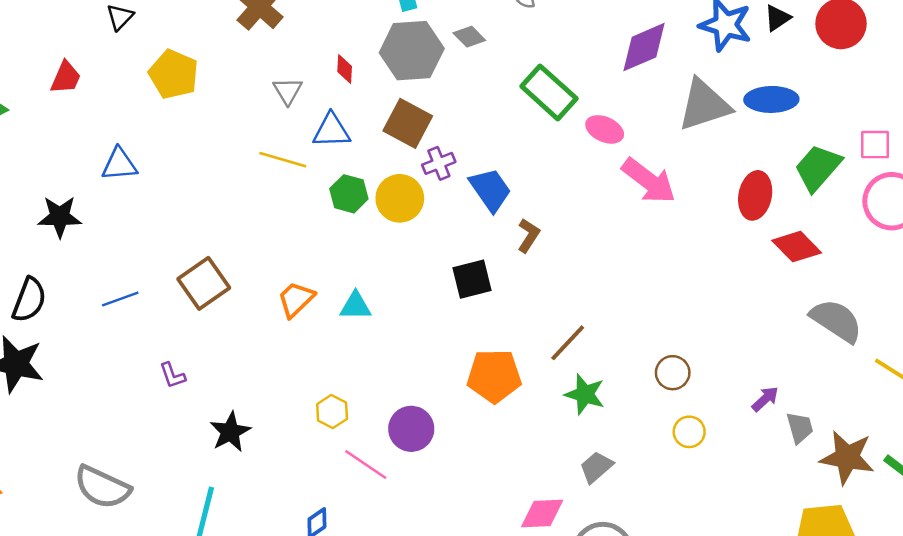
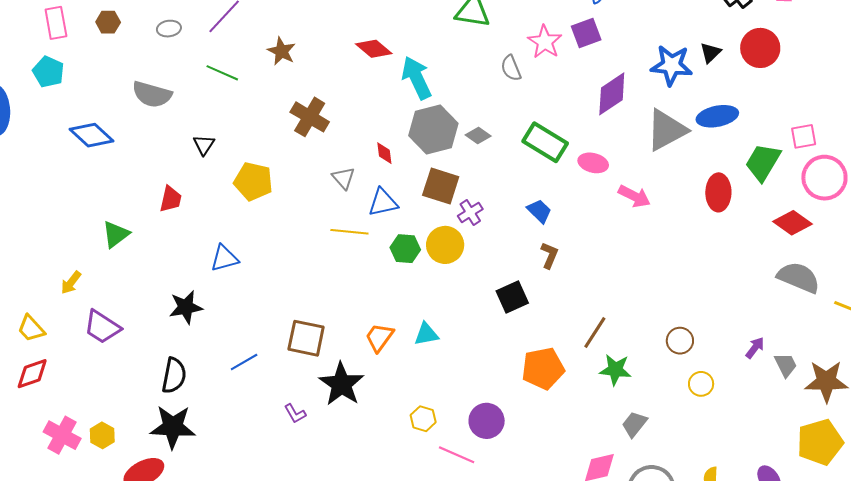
gray diamond: (469, 37) -> (478, 135), moved
pink arrow: (649, 181) -> (634, 196), size x0.7
blue trapezoid: (490, 190) -> (539, 211), moved, size x0.7
red diamond: (797, 247) -> (793, 223), moved
brown square: (204, 283) -> (306, 338), turned -33
black star: (230, 432) -> (342, 384), moved, size x1.4

